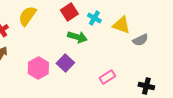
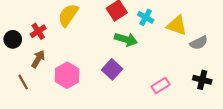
pink hexagon: (38, 68) -> (67, 75), moved
black cross: (146, 86) -> (202, 80), moved

